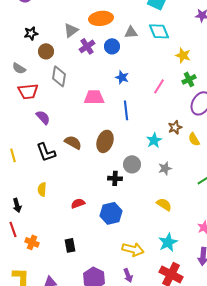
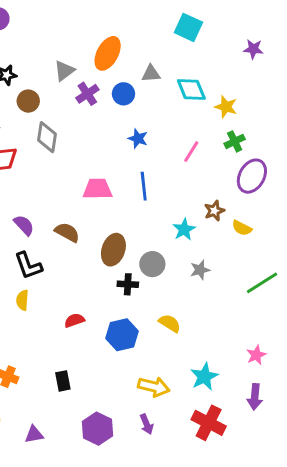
orange ellipse: (101, 18) -> (108, 53), turned -55
cyan diamond: (159, 31) -> (191, 89), moved
pink trapezoid: (94, 97) -> (98, 189), moved
purple semicircle: (43, 117) -> (24, 225), moved
yellow semicircle: (194, 139) -> (242, 228), turned -32
brown ellipse: (105, 141) -> (113, 250), moved
black L-shape: (46, 152) -> (28, 266), moved
yellow semicircle: (164, 204) -> (170, 323), moved

